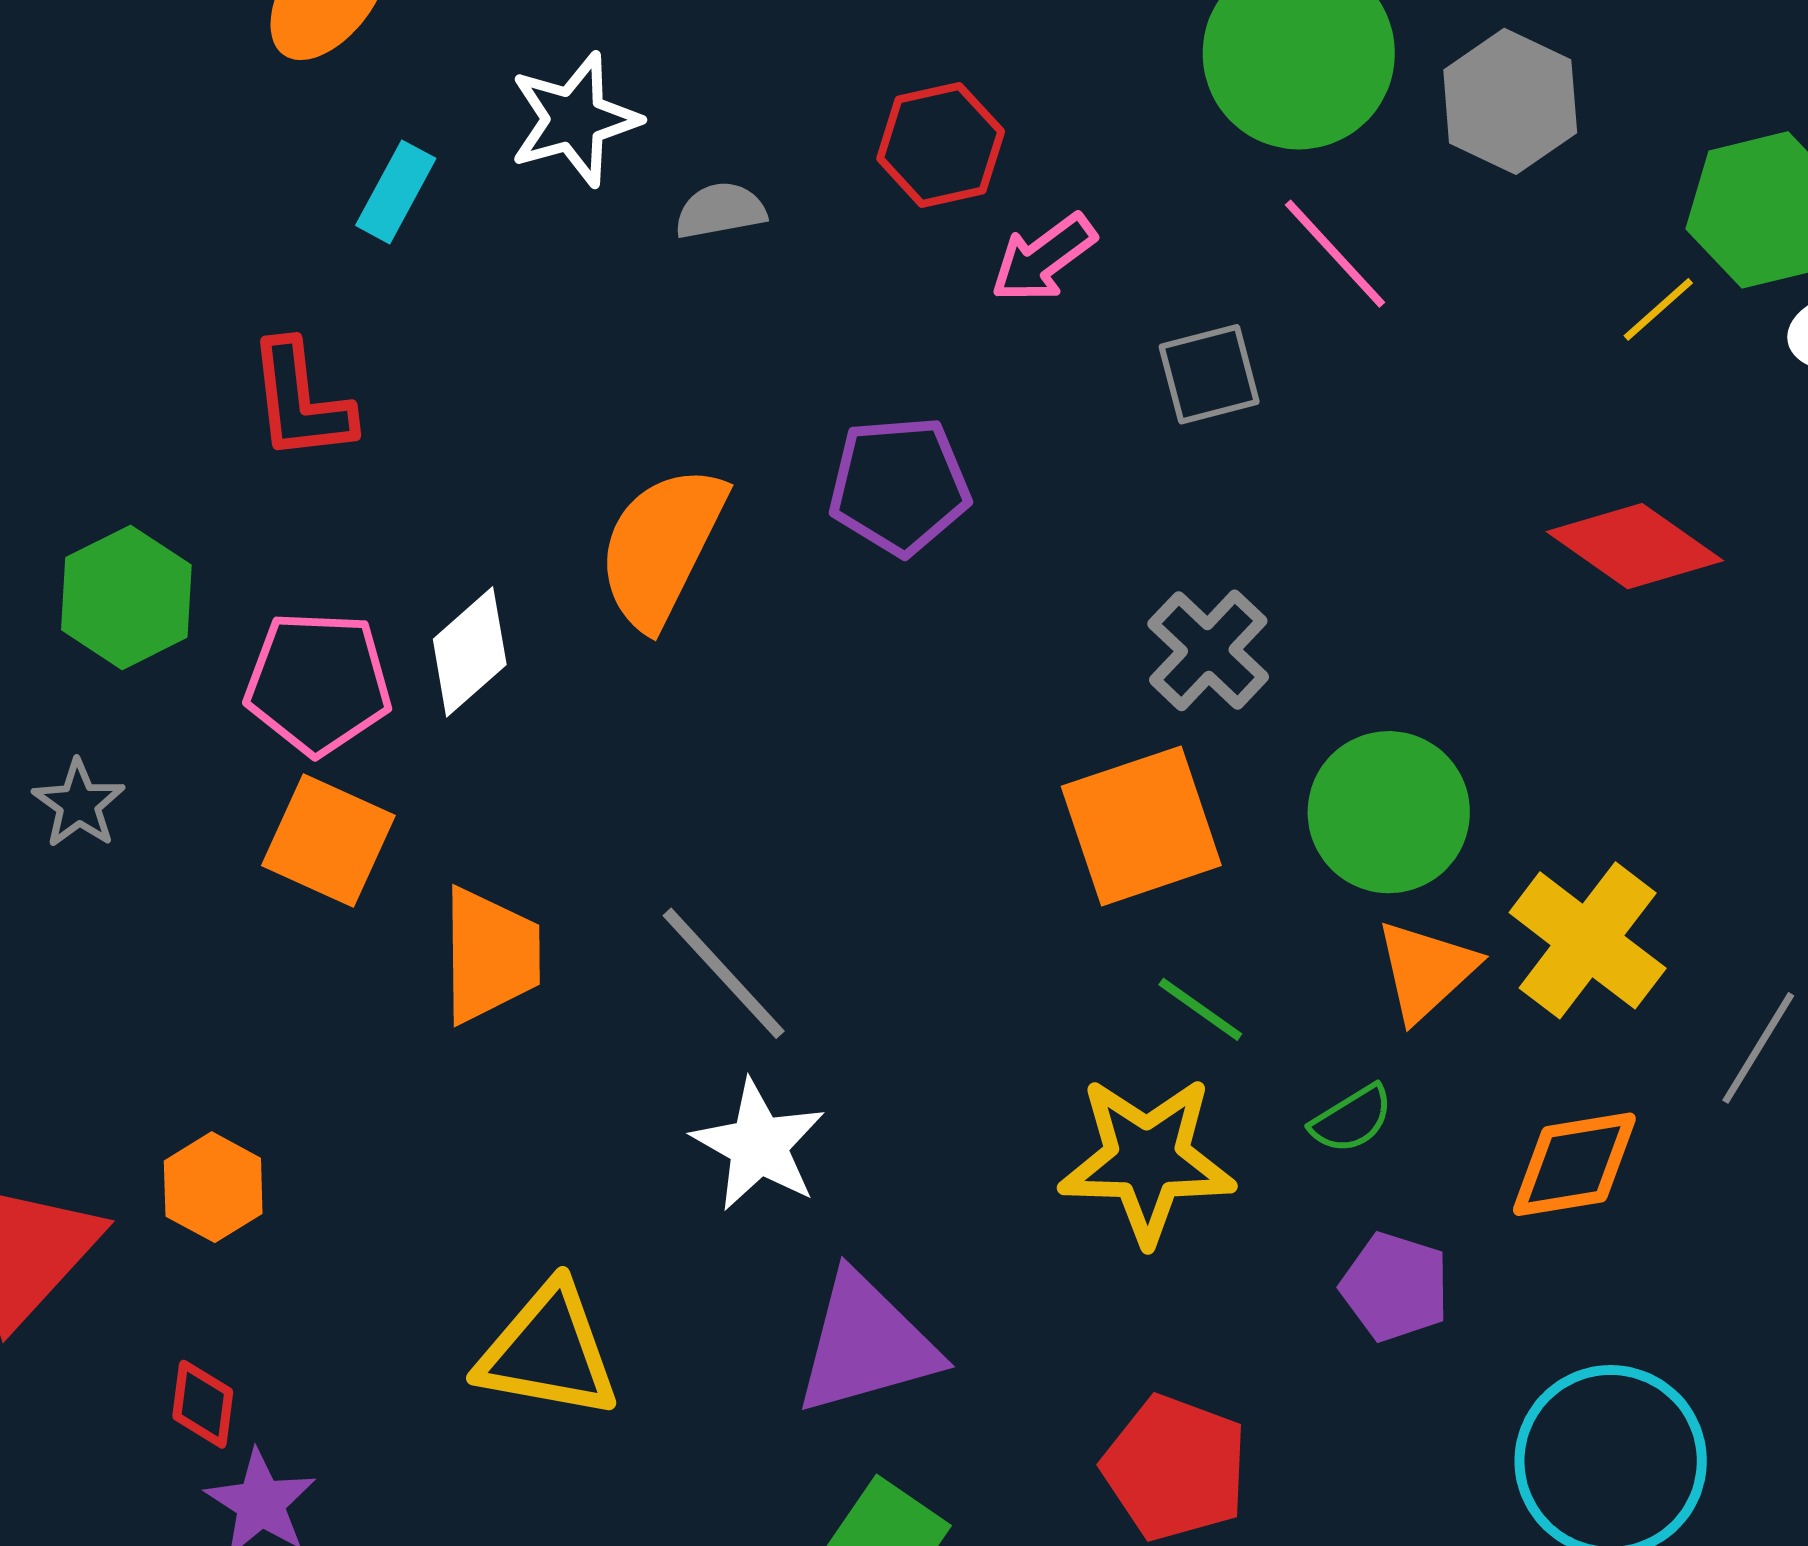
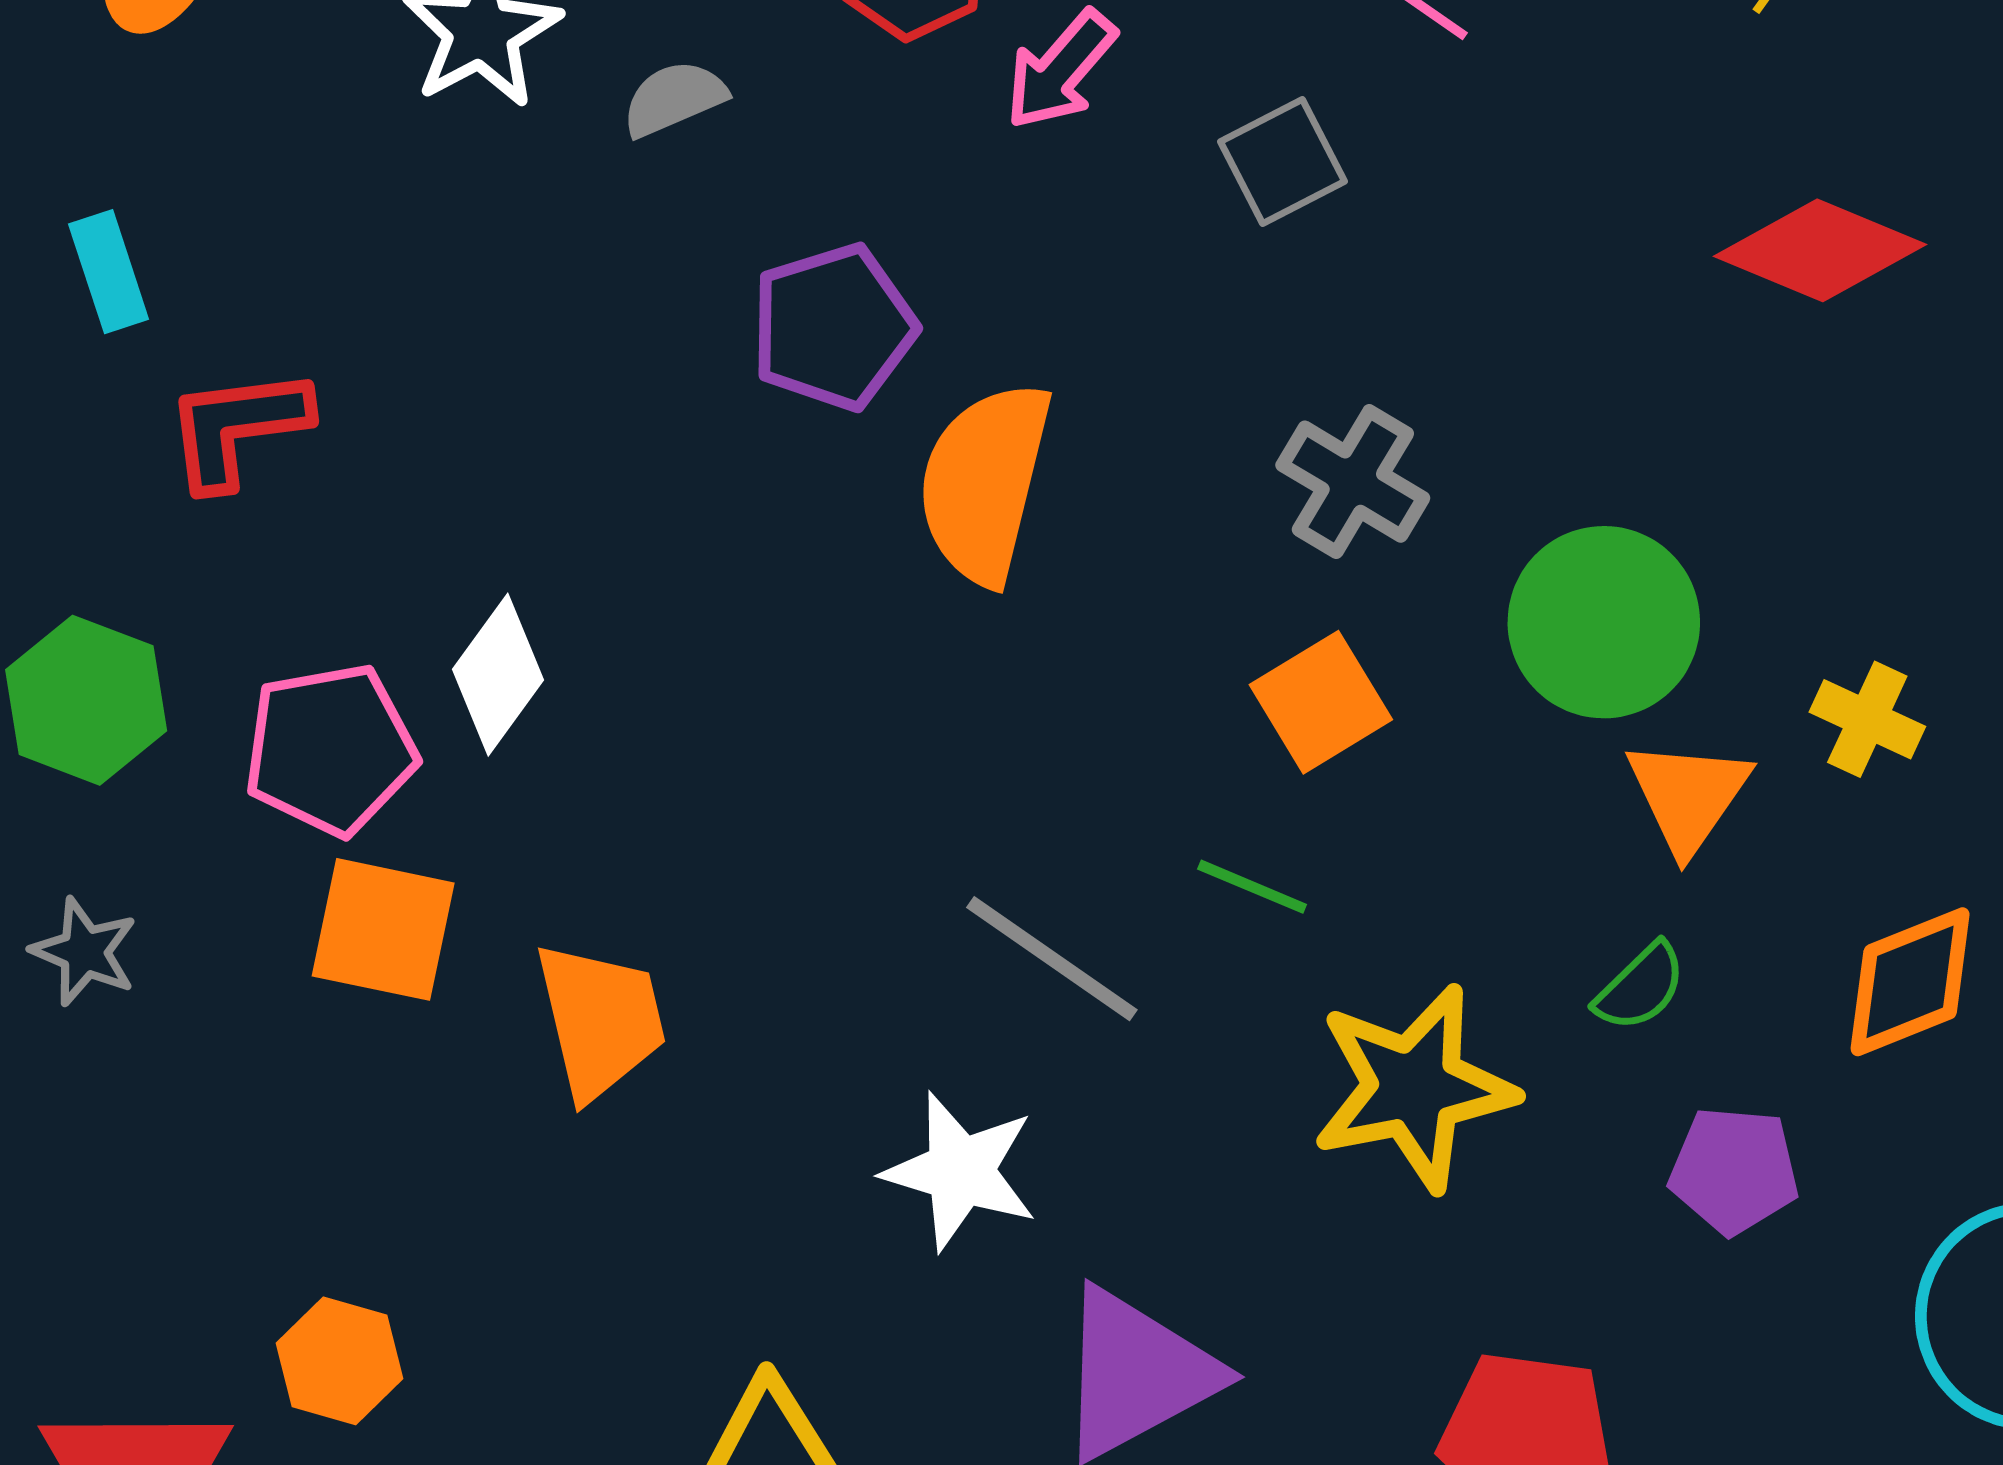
cyan rectangle: (396, 192) -> (109, 272), moved, turned -34
red L-shape: (301, 401) -> (237, 428), turned 102
purple pentagon: (899, 486) -> (833, 327), moved
orange semicircle: (662, 547) -> (985, 483), moved
orange square: (1141, 826) -> (1321, 702), size x0.7
yellow cross: (1588, 940) -> (1867, 719), size x0.6
gray line: (724, 973) -> (1052, 959), moved
green line: (1200, 1009) -> (1252, 887), moved

